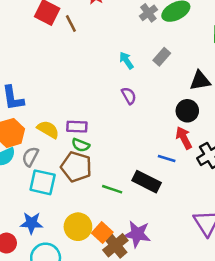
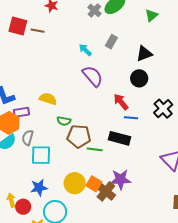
brown line: (71, 24) -> (38, 31), turned -40
purple semicircle: (129, 96) -> (93, 76), size x1.6
purple rectangle: (77, 127) -> (21, 112), moved
yellow semicircle: (48, 129) -> (48, 99), moved
red arrow: (184, 138) -> (121, 102), moved
brown pentagon: (76, 167) -> (79, 136), moved

